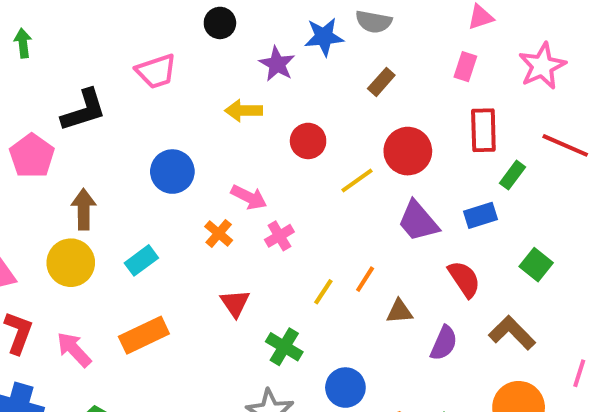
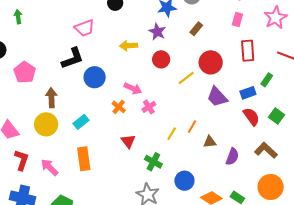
purple star: (277, 64) -> (157, 32), moved
black L-shape: (84, 110) -> (73, 58), moved
green rectangle: (512, 175) -> (267, 80), moved
red semicircle: (464, 279) -> (251, 117), moved
orange rectangle: (144, 335) -> (84, 159), turned -70

